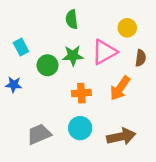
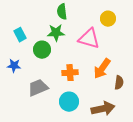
pink triangle: (104, 52) -> (89, 39), turned 45
green star: (73, 56) -> (56, 33), moved
brown semicircle: (141, 58) -> (119, 83), moved
gray trapezoid: (39, 134) -> (38, 88), moved

